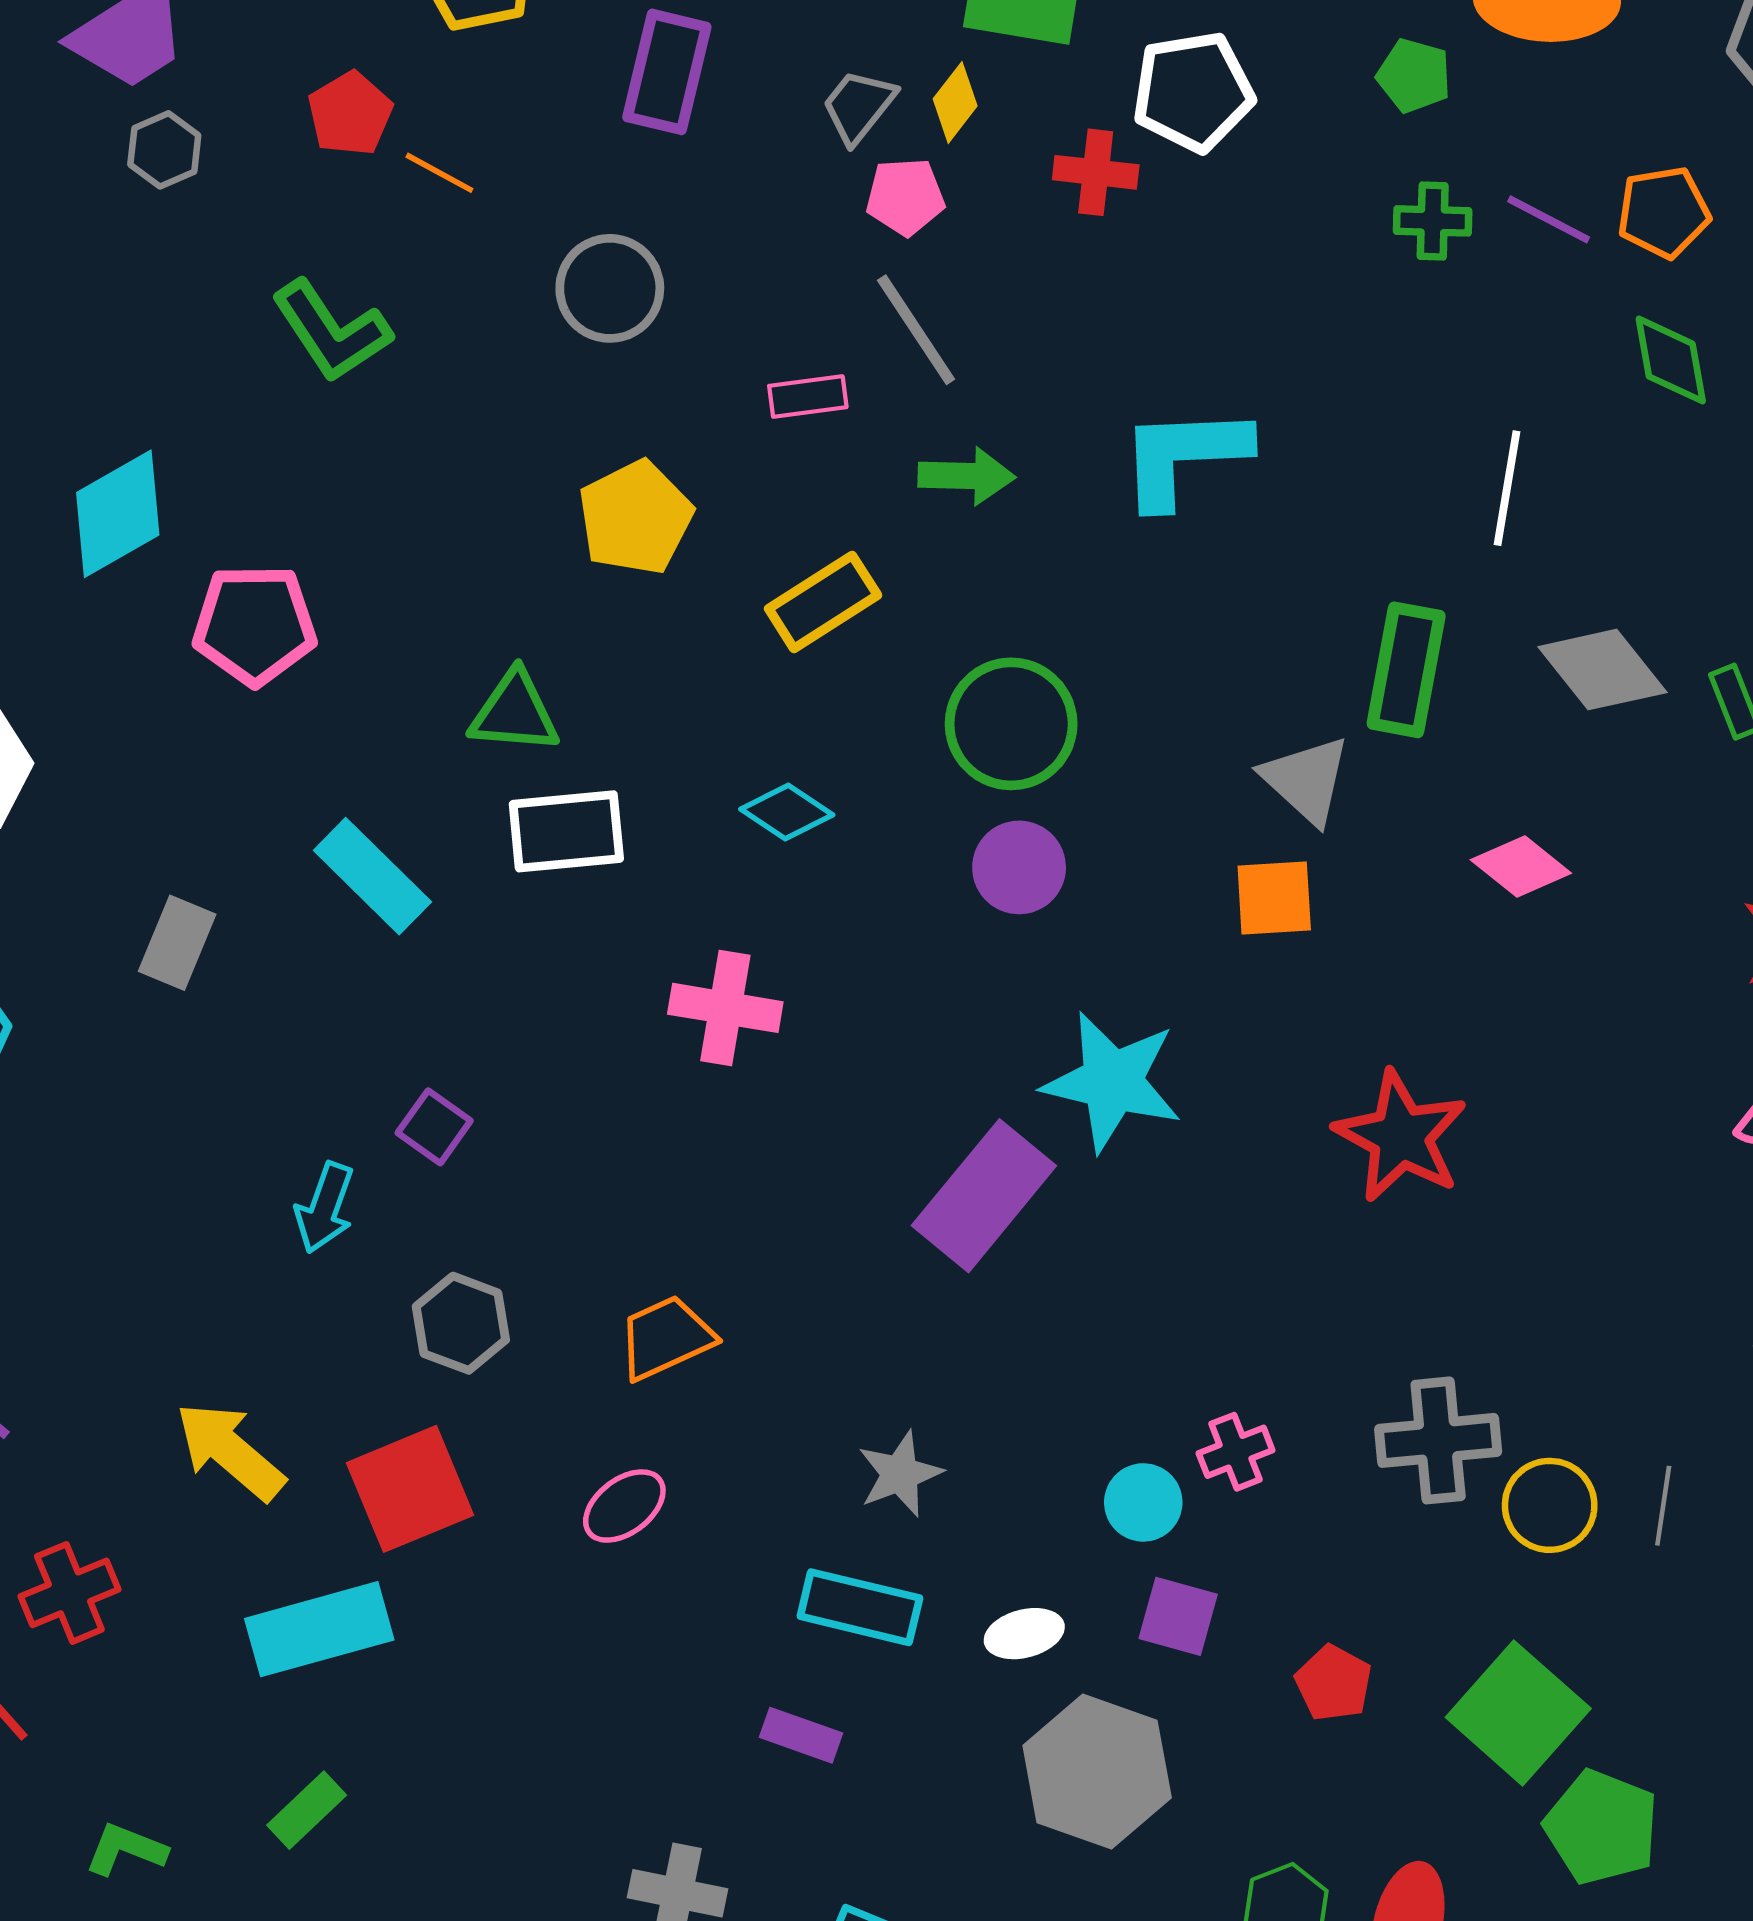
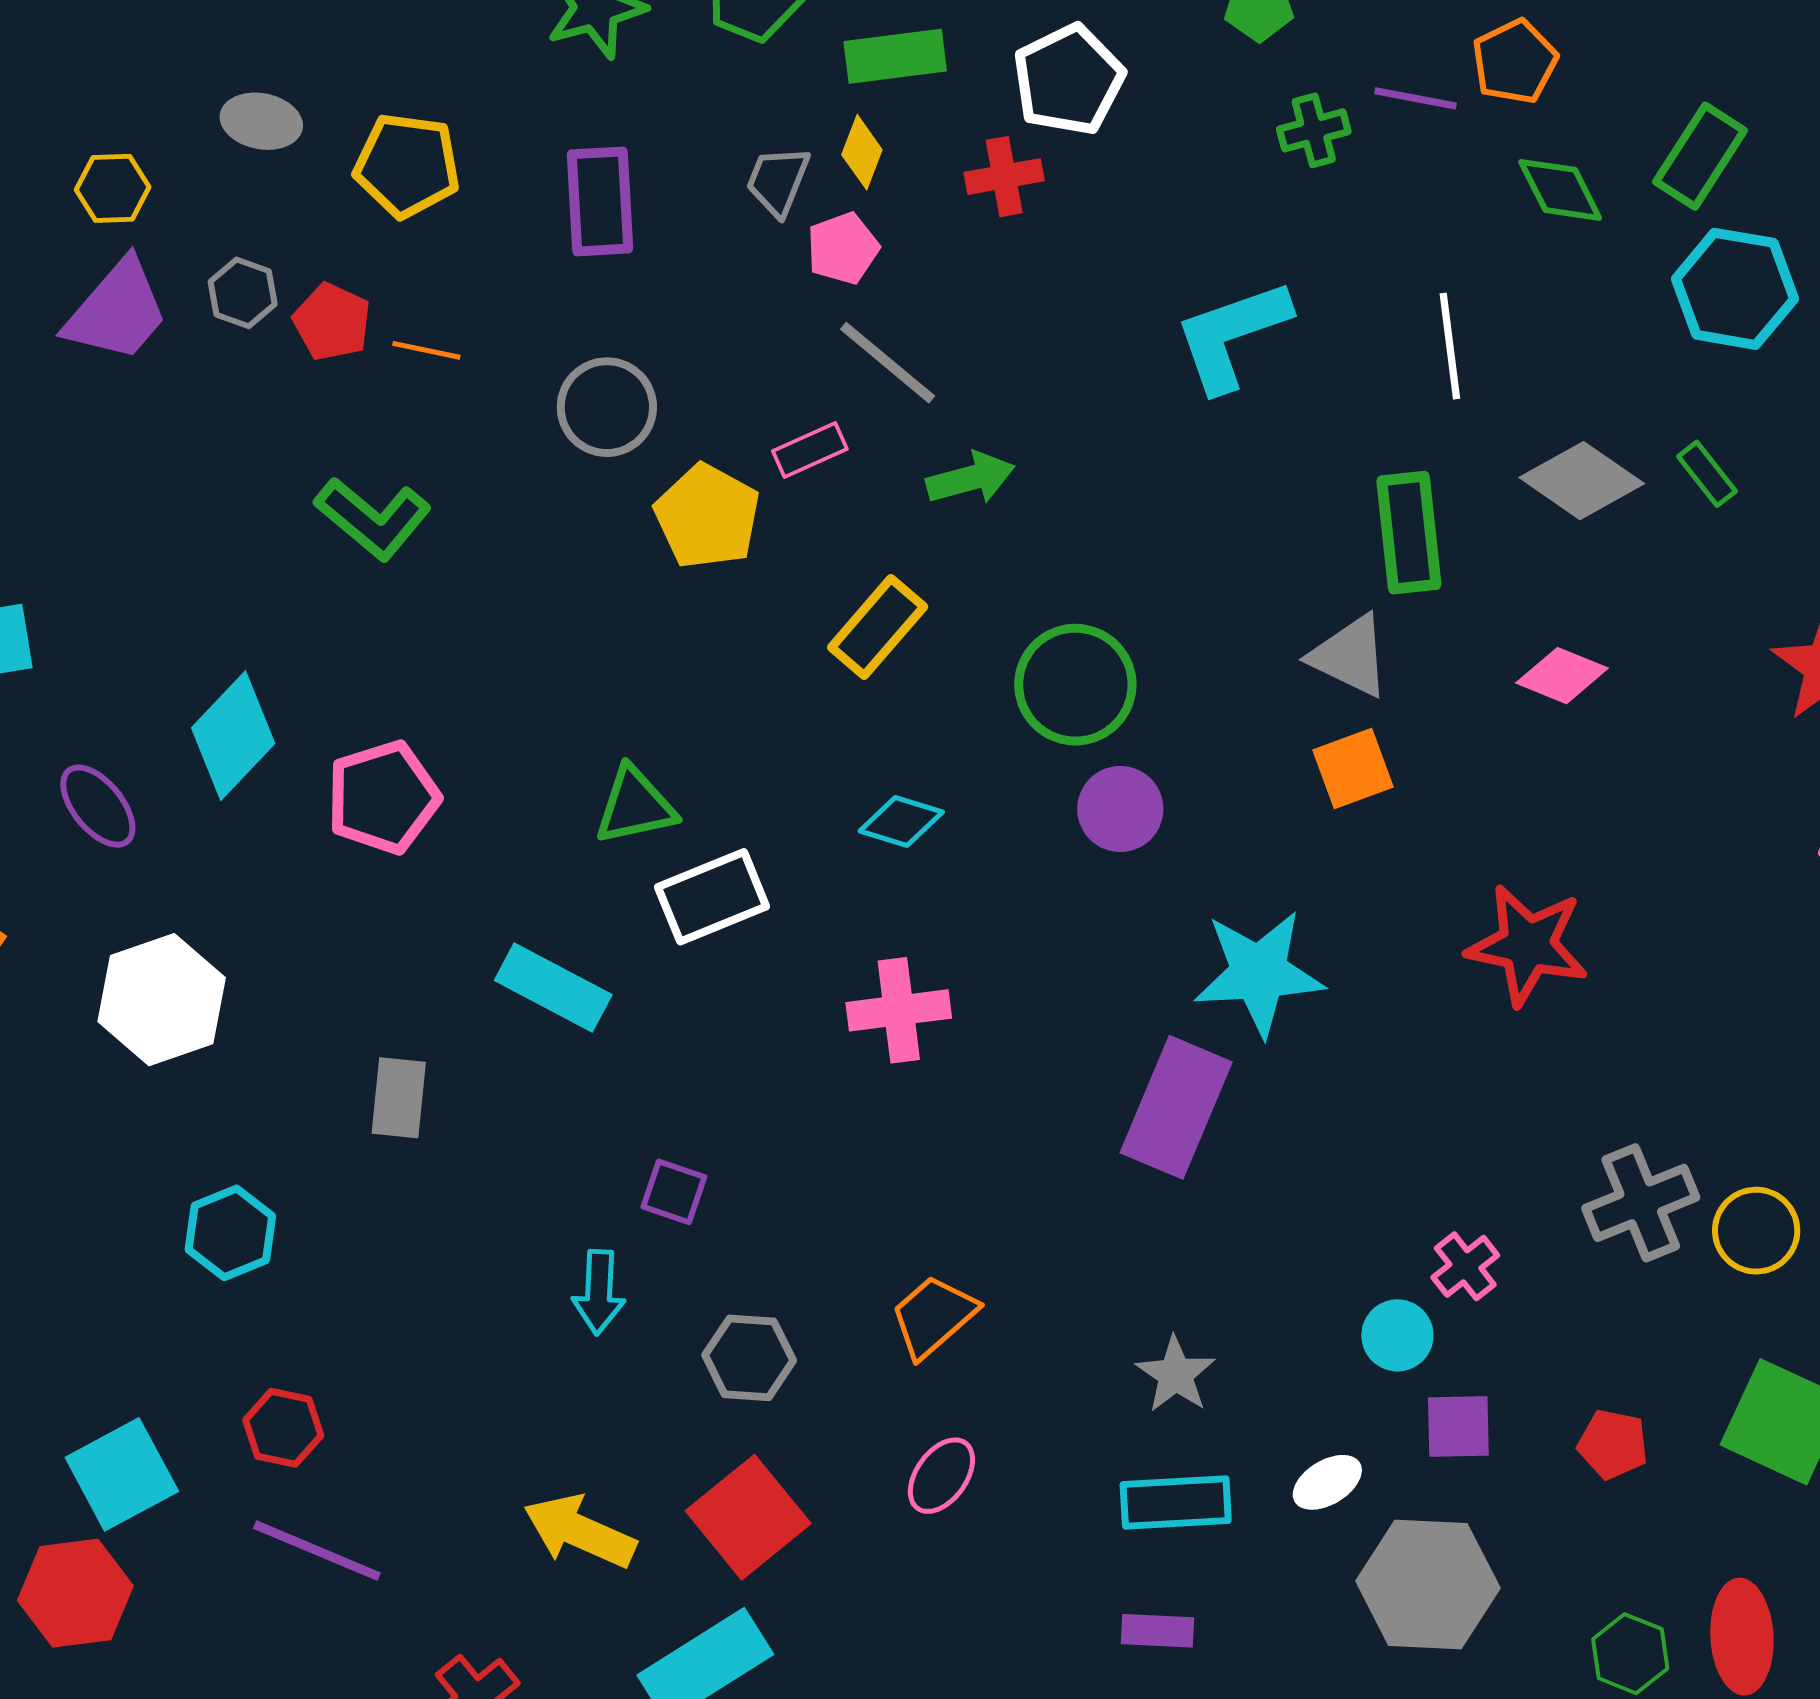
gray hexagon: (164, 150) -> (243, 293), moved
cyan L-shape: (1184, 456) -> (1232, 335), moved
yellow pentagon: (635, 518) -> (707, 516), moved

